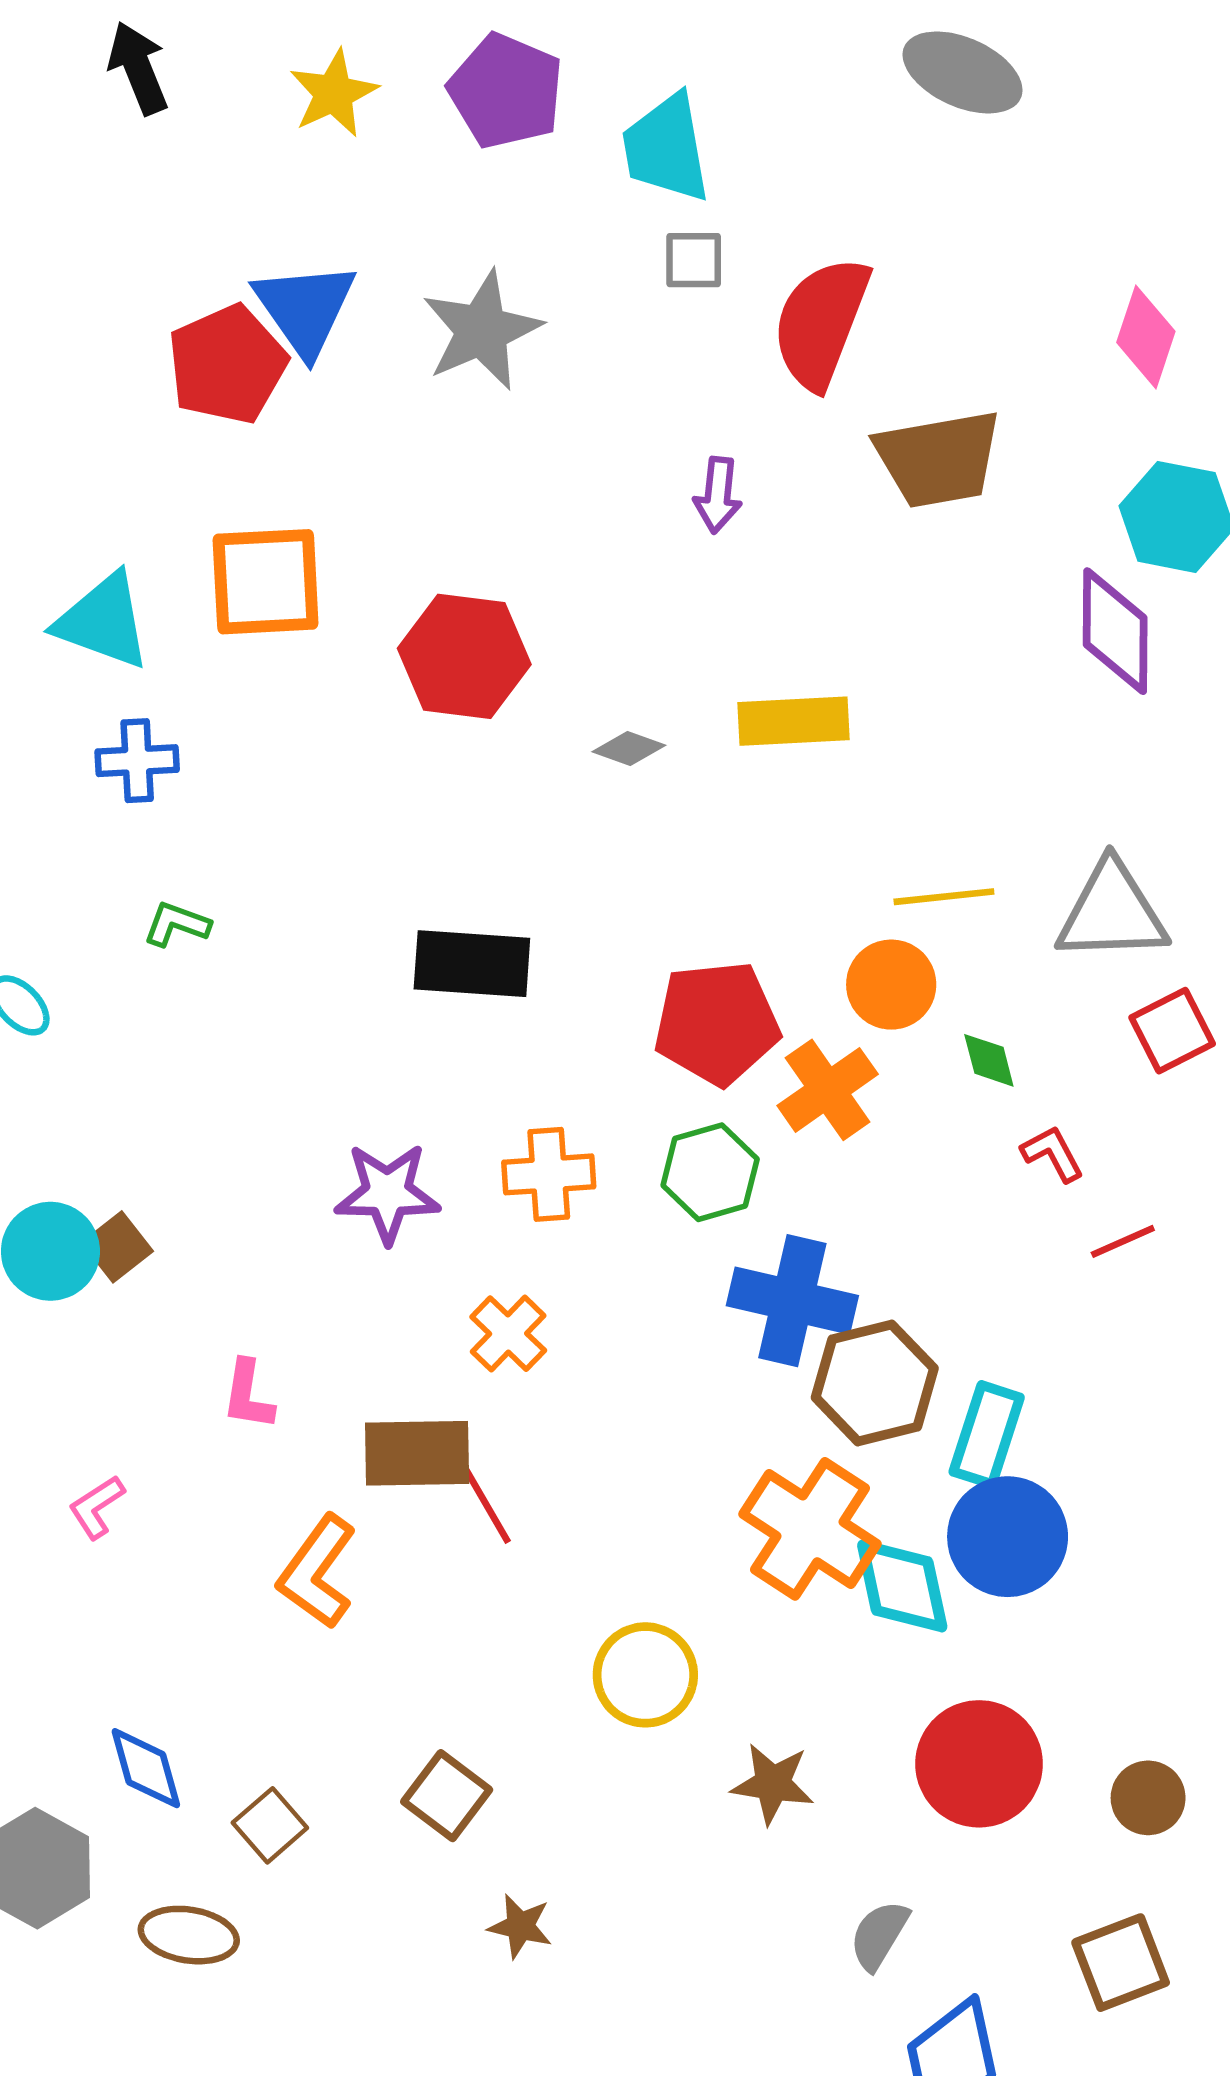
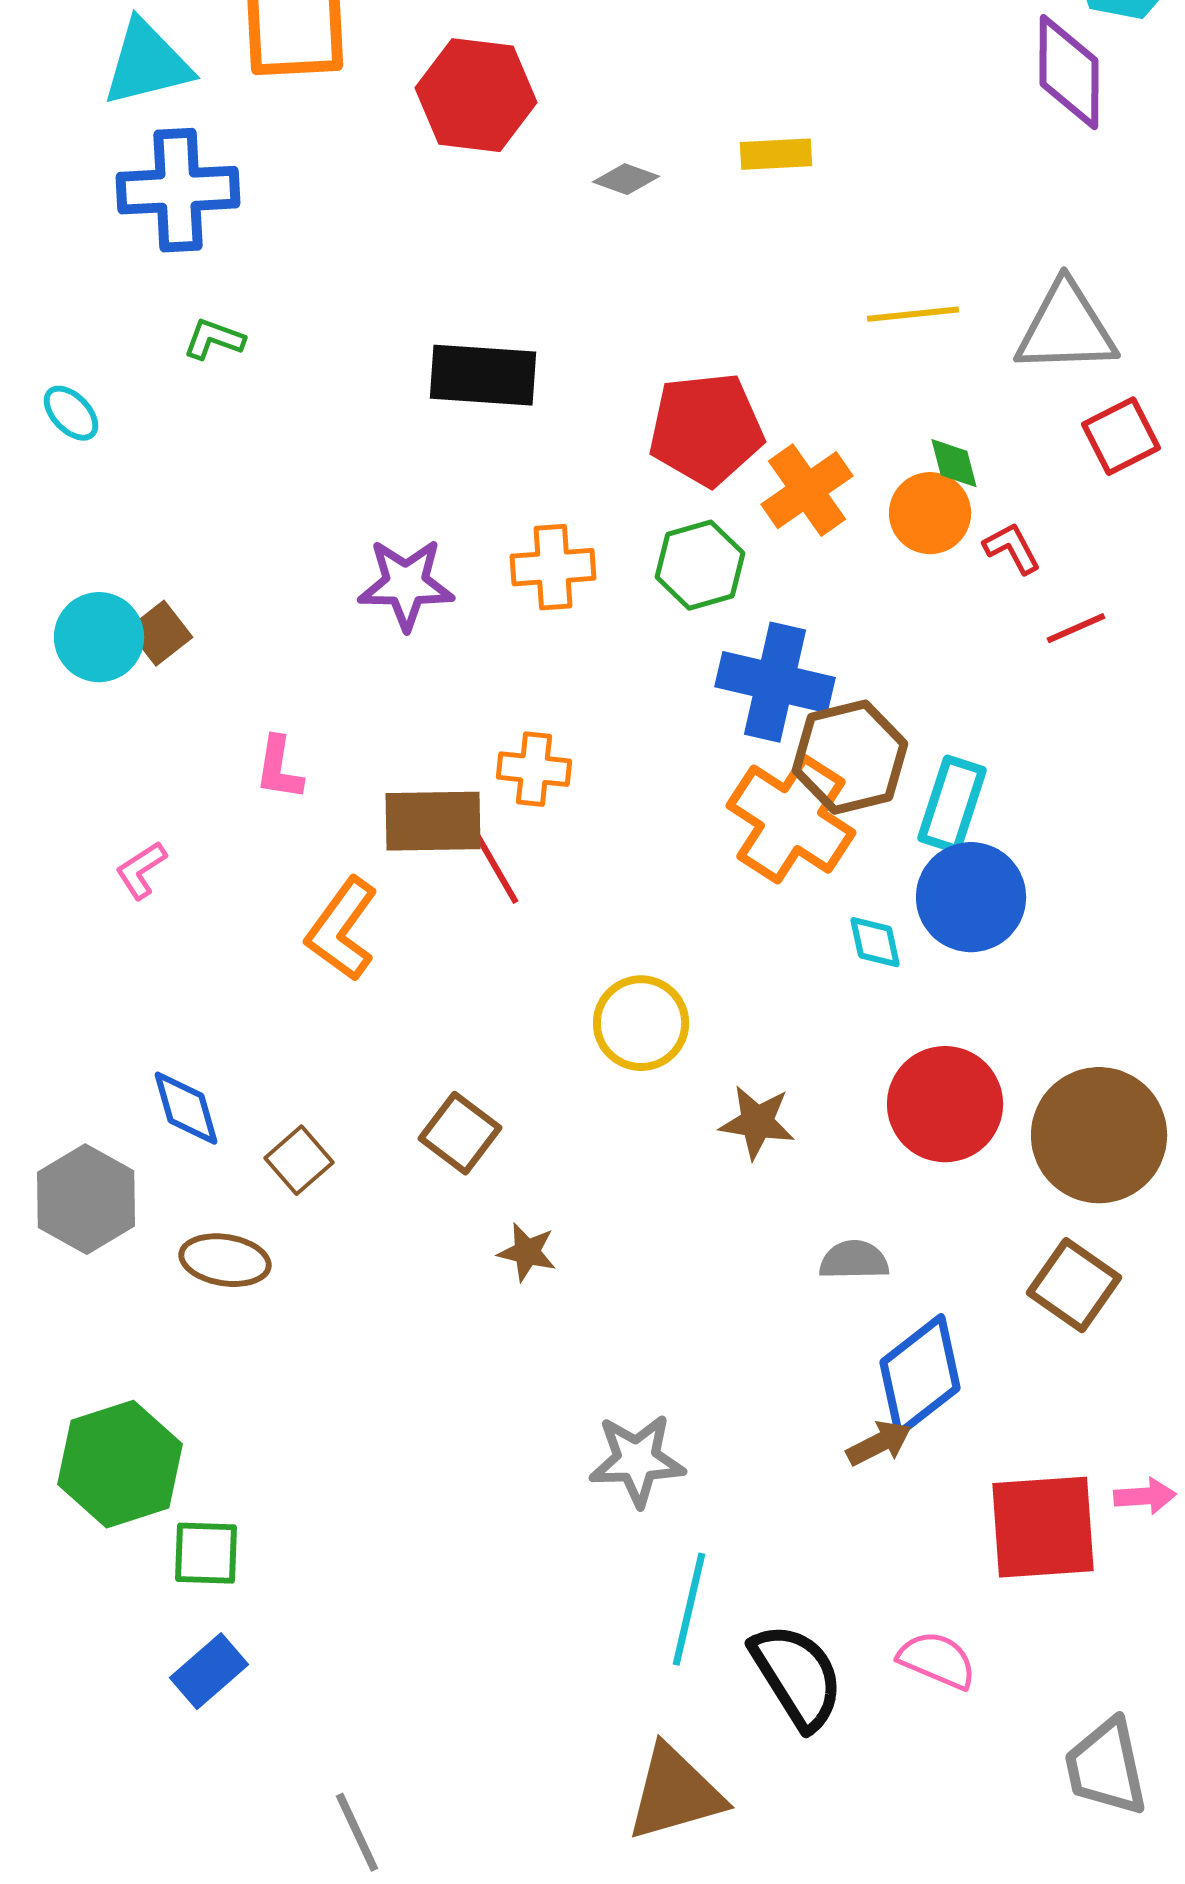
cyan triangle: (103, 621) -> (147, 63), turned -34
yellow rectangle: (794, 721) -> (776, 154), size x0.7
blue cross: (137, 761) -> (178, 190), size x1.6
orange circle: (891, 985) -> (930, 513), moved
orange cross: (508, 1334) -> (534, 769), moved, turned -38
orange cross: (810, 1529) -> (791, 819), moved
cyan diamond: (902, 1586) -> (875, 942), size x0.6
brown circle: (1148, 1798) -> (1099, 1135), size x2.0
gray semicircle: (879, 1935) -> (854, 1260), turned 58
brown square: (1121, 1963) -> (1074, 1285), turned -34

